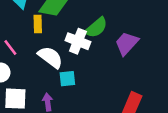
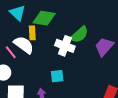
white semicircle: (50, 57) -> (24, 45), moved

